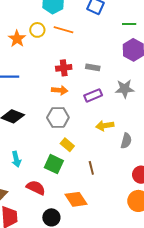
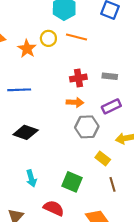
gray hexagon: (58, 118) -> (87, 127), moved
yellow rectangle: (67, 145) -> (103, 159), moved

